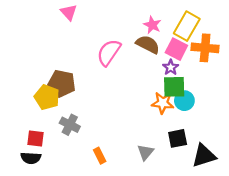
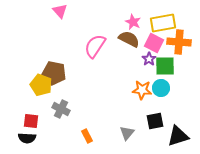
yellow rectangle: (187, 26) -> (163, 23), turned 50
green square: (174, 87) -> (165, 66), moved

